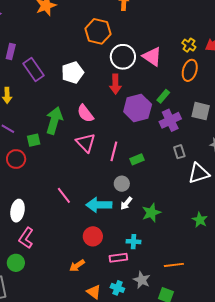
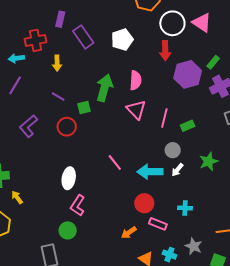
pink semicircle: (85, 113) -> (136, 80), turned -138
green star: (151, 213) -> (209, 161), moved
pink rectangle: (118, 258) -> (158, 224), moved, turned 30

